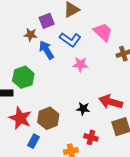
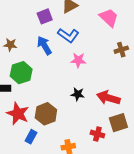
pink trapezoid: (103, 32) -> (109, 18), moved
brown star: (30, 35) -> (10, 45), moved
black star: (83, 109) -> (78, 94), moved
red cross: (91, 137) -> (97, 134), moved

